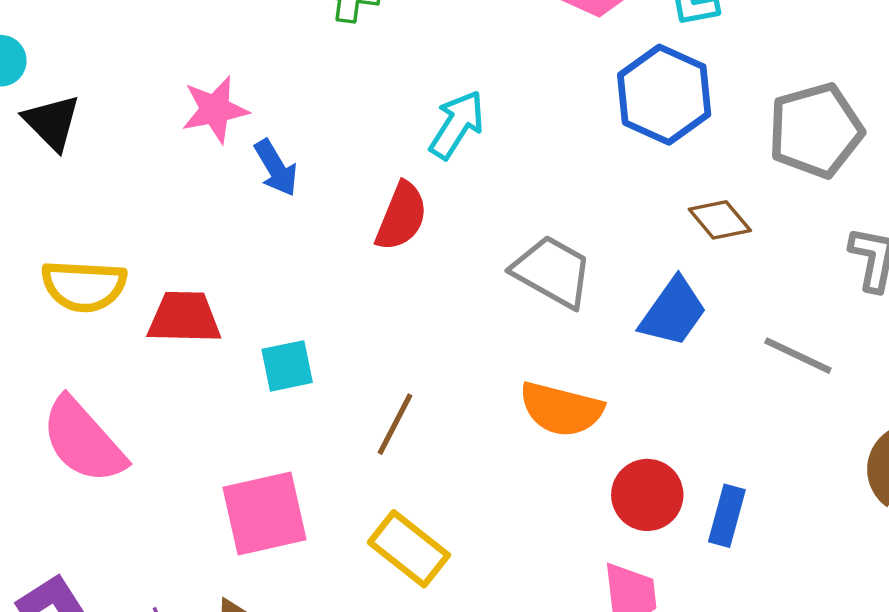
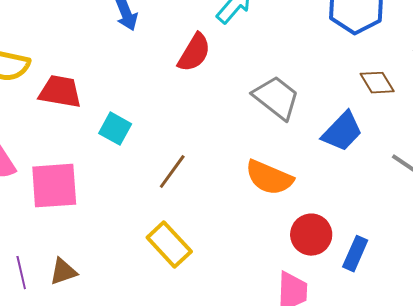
cyan square: (287, 366) -> (115, 129), turned 32
pink square: (265, 514) -> (54, 186), moved

